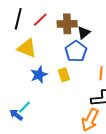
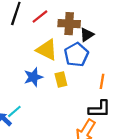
yellow triangle: (27, 48) -> (47, 50), moved

